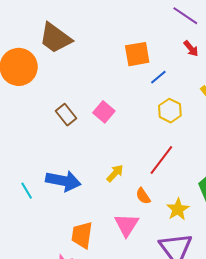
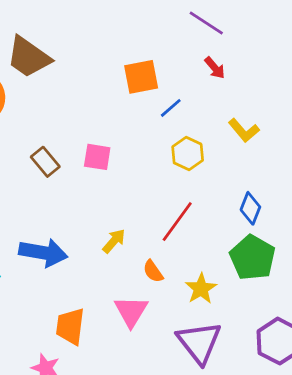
pink square: (104, 112) -> (97, 157), turned -30

